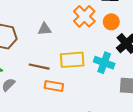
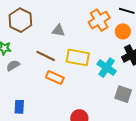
gray triangle: (45, 29) -> (58, 30), moved

